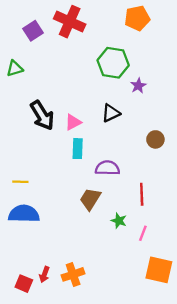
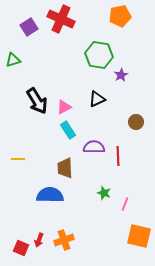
cyan rectangle: (78, 149) -> (68, 130), turned -36
red line: (142, 194) -> (118, 156), moved
brown trapezoid: (90, 199) -> (65, 168), moved, turned -35
blue semicircle: (24, 214) -> (50, 195), moved

